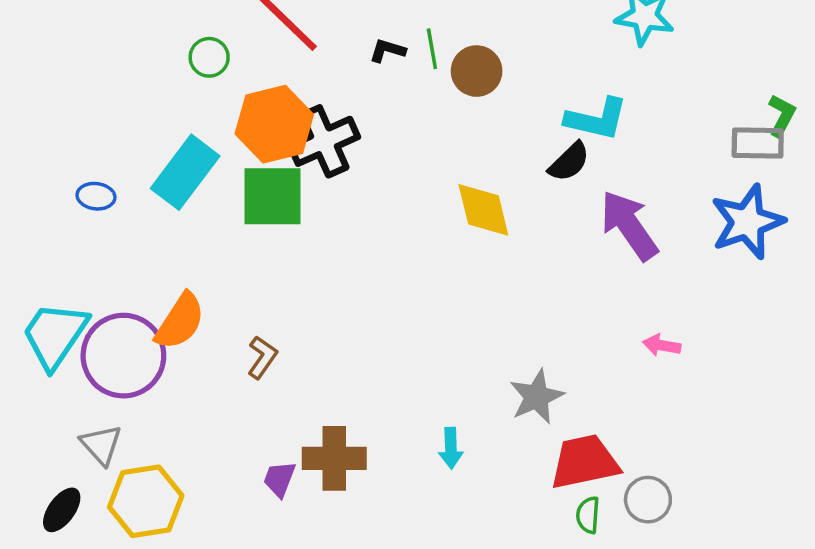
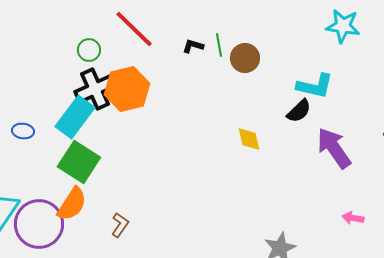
black cross: (324, 141) -> (95, 89), moved
green square: (273, 196) -> (79, 162), moved, turned 33
yellow diamond: (483, 210) -> (249, 139), size x0.7

